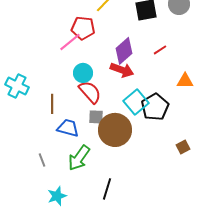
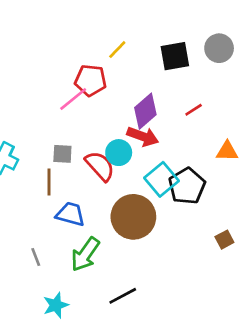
cyan circle: (83, 73) -> (119, 153), moved
gray square: (96, 117) -> (62, 154), moved
black line: (107, 189) -> (123, 296), turned 45

